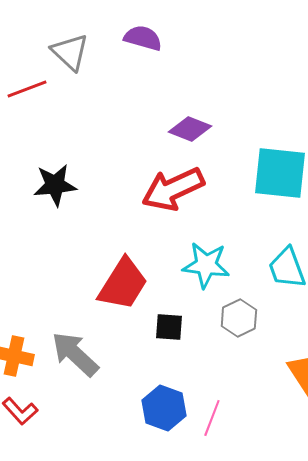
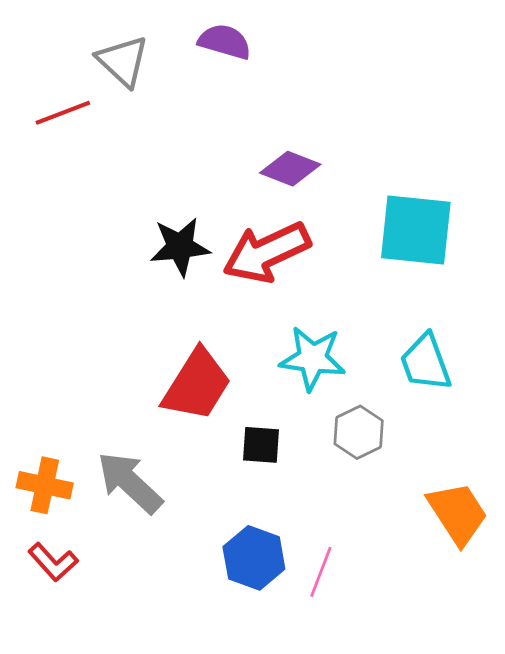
black star: (55, 185) -> (180, 247), moved

